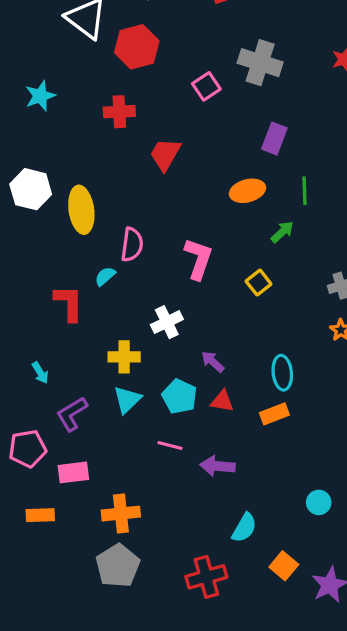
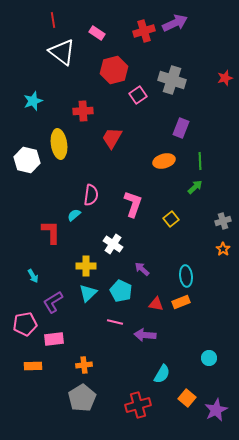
red hexagon: (137, 47) -> (114, 70), moved
yellow ellipse: (81, 210) -> (59, 144), moved
green arrow: (282, 232) -> (195, 187), moved
white cross: (167, 322) -> (113, 244), turned -30
red triangle: (222, 401) -> (156, 304), moved
orange cross: (121, 514) -> (84, 365), size x0.7

